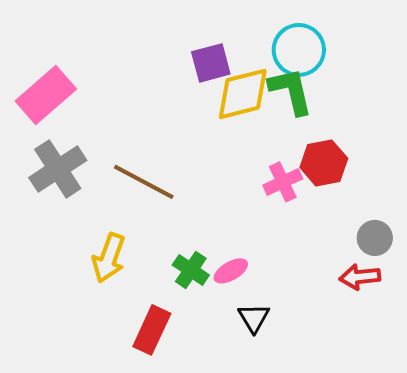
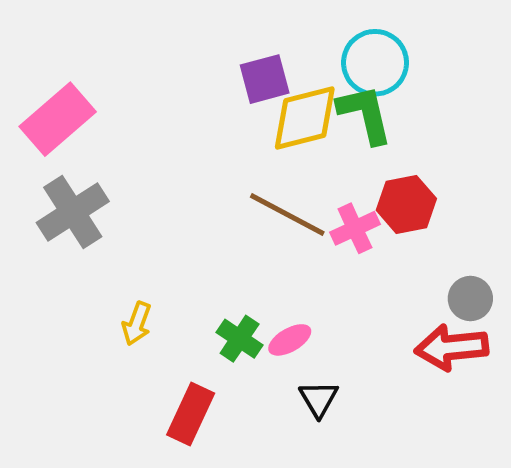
brown line: (144, 182) -> (287, 214), moved
yellow arrow: (109, 258) -> (137, 324), size x0.7
red arrow: (360, 277) -> (452, 347), size x1.4

